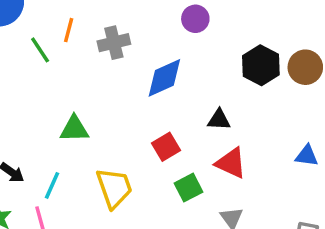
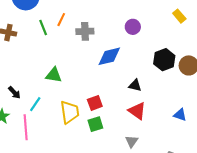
red square: (166, 147) -> (95, 103), moved
green square: (189, 188) -> (95, 124), moved

